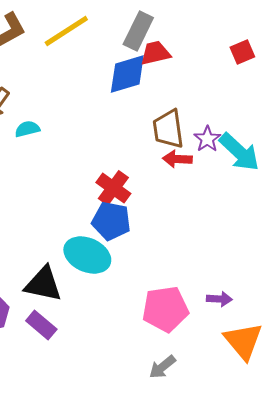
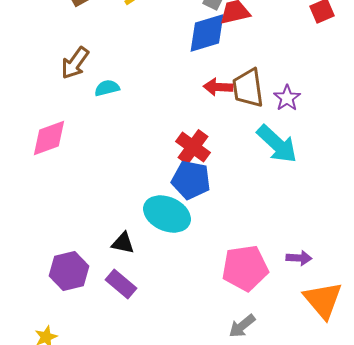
cyan arrow: (239, 152) -> (277, 144), moved
red arrow: (177, 159) -> (218, 87), moved
black triangle: (43, 284) -> (123, 243), size x0.6

